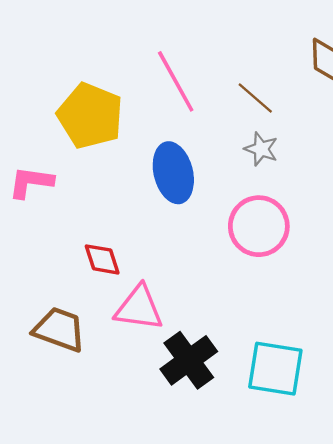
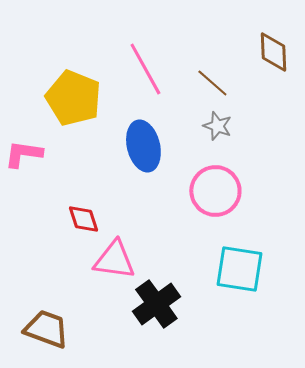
brown trapezoid: (59, 329) -> (46, 329), moved
cyan square: (275, 369) -> (239, 269), moved

